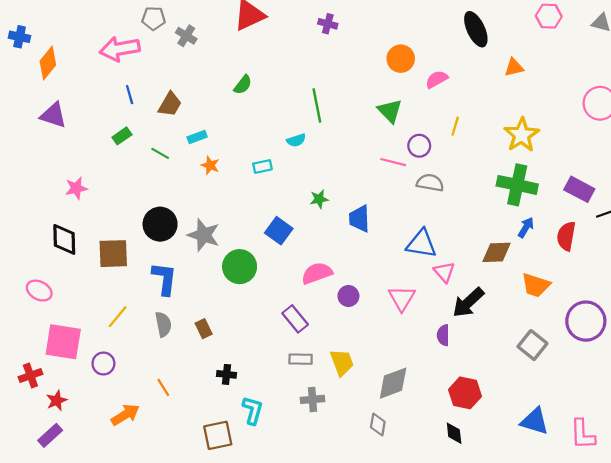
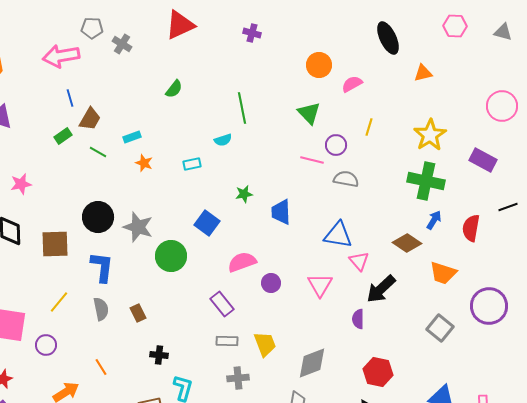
brown trapezoid: (170, 104) -> (90, 119), moved
purple rectangle: (579, 189) -> (483, 160), moved
brown diamond: (497, 252) -> (407, 243), turned 36

